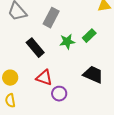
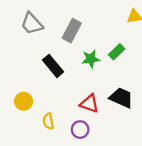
red triangle: (44, 78) -> (89, 104), moved
purple circle: (59, 94) -> (80, 130), moved
yellow semicircle: (10, 101) -> (48, 121), moved

